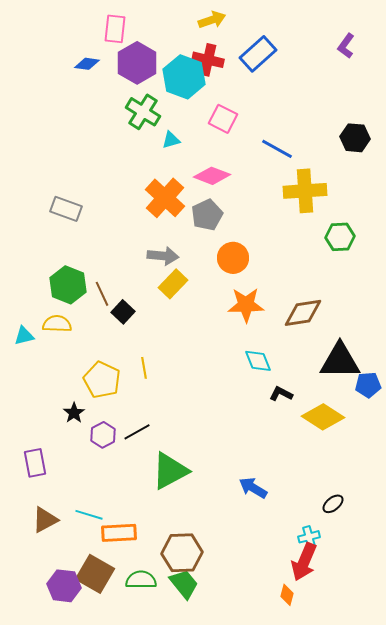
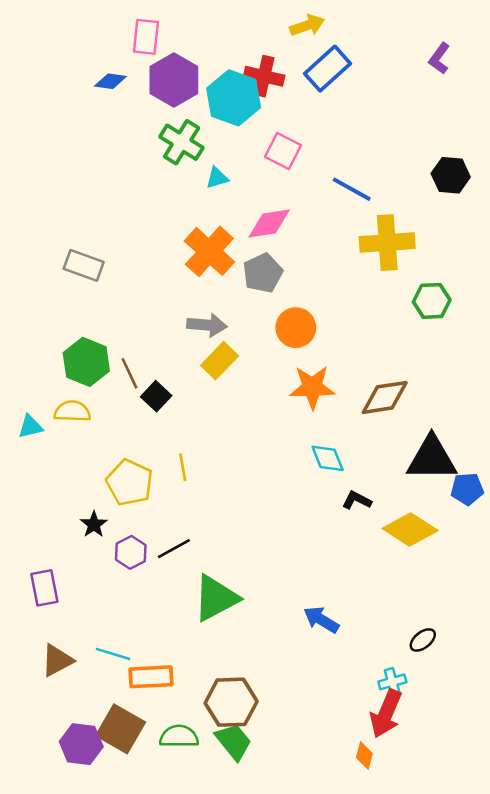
yellow arrow: (212, 20) -> (307, 25), moved
pink diamond: (212, 176) -> (269, 223), turned -30

